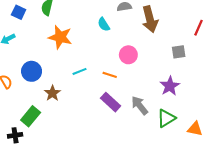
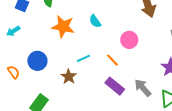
cyan semicircle: (104, 24) -> (95, 21), moved
orange line: (110, 75) -> (112, 60), turned 32
brown star: (52, 93) -> (69, 77), moved

